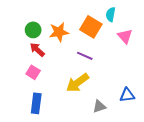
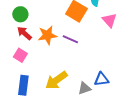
orange star: (59, 32) -> (47, 35), moved
yellow arrow: (78, 83) -> (56, 80), moved
blue triangle: (127, 95) -> (101, 79), moved

